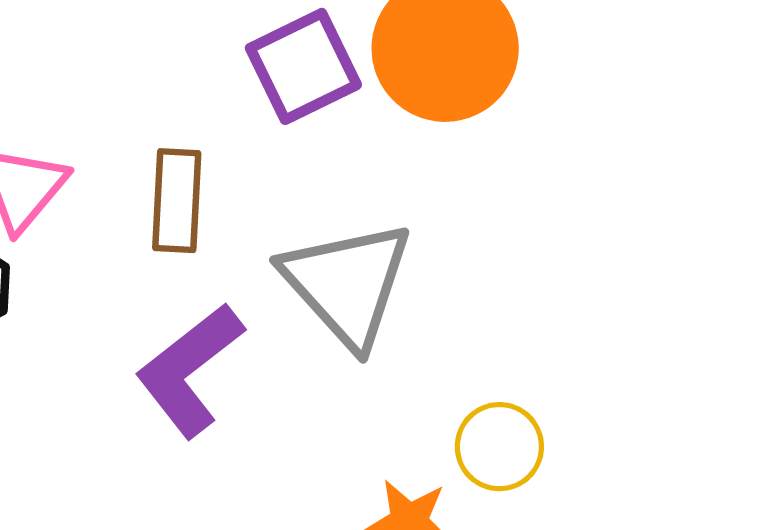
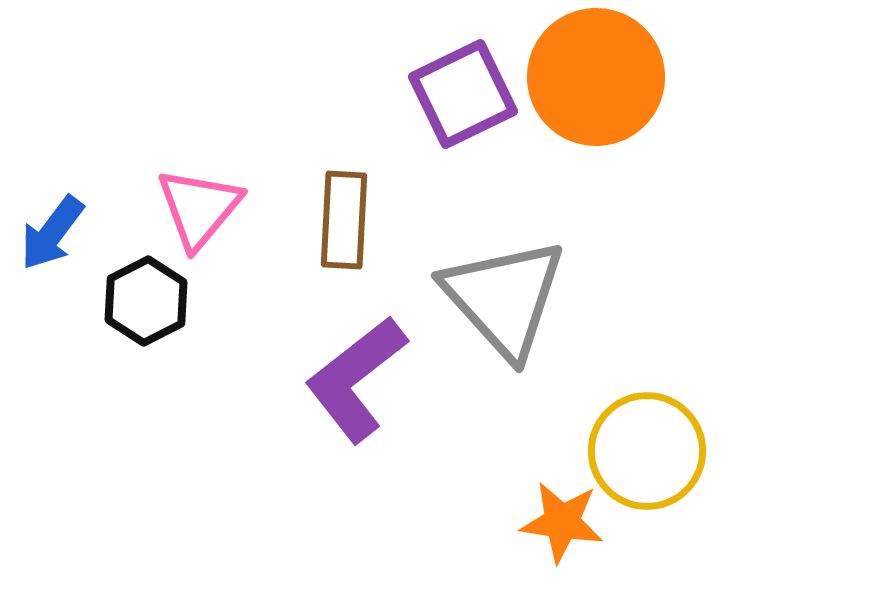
yellow circle: (499, 447) -> (647, 451), size x1.4

